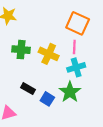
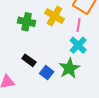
yellow cross: (49, 54) -> (54, 16), moved
cyan cross: (76, 67) -> (78, 45), turned -36

